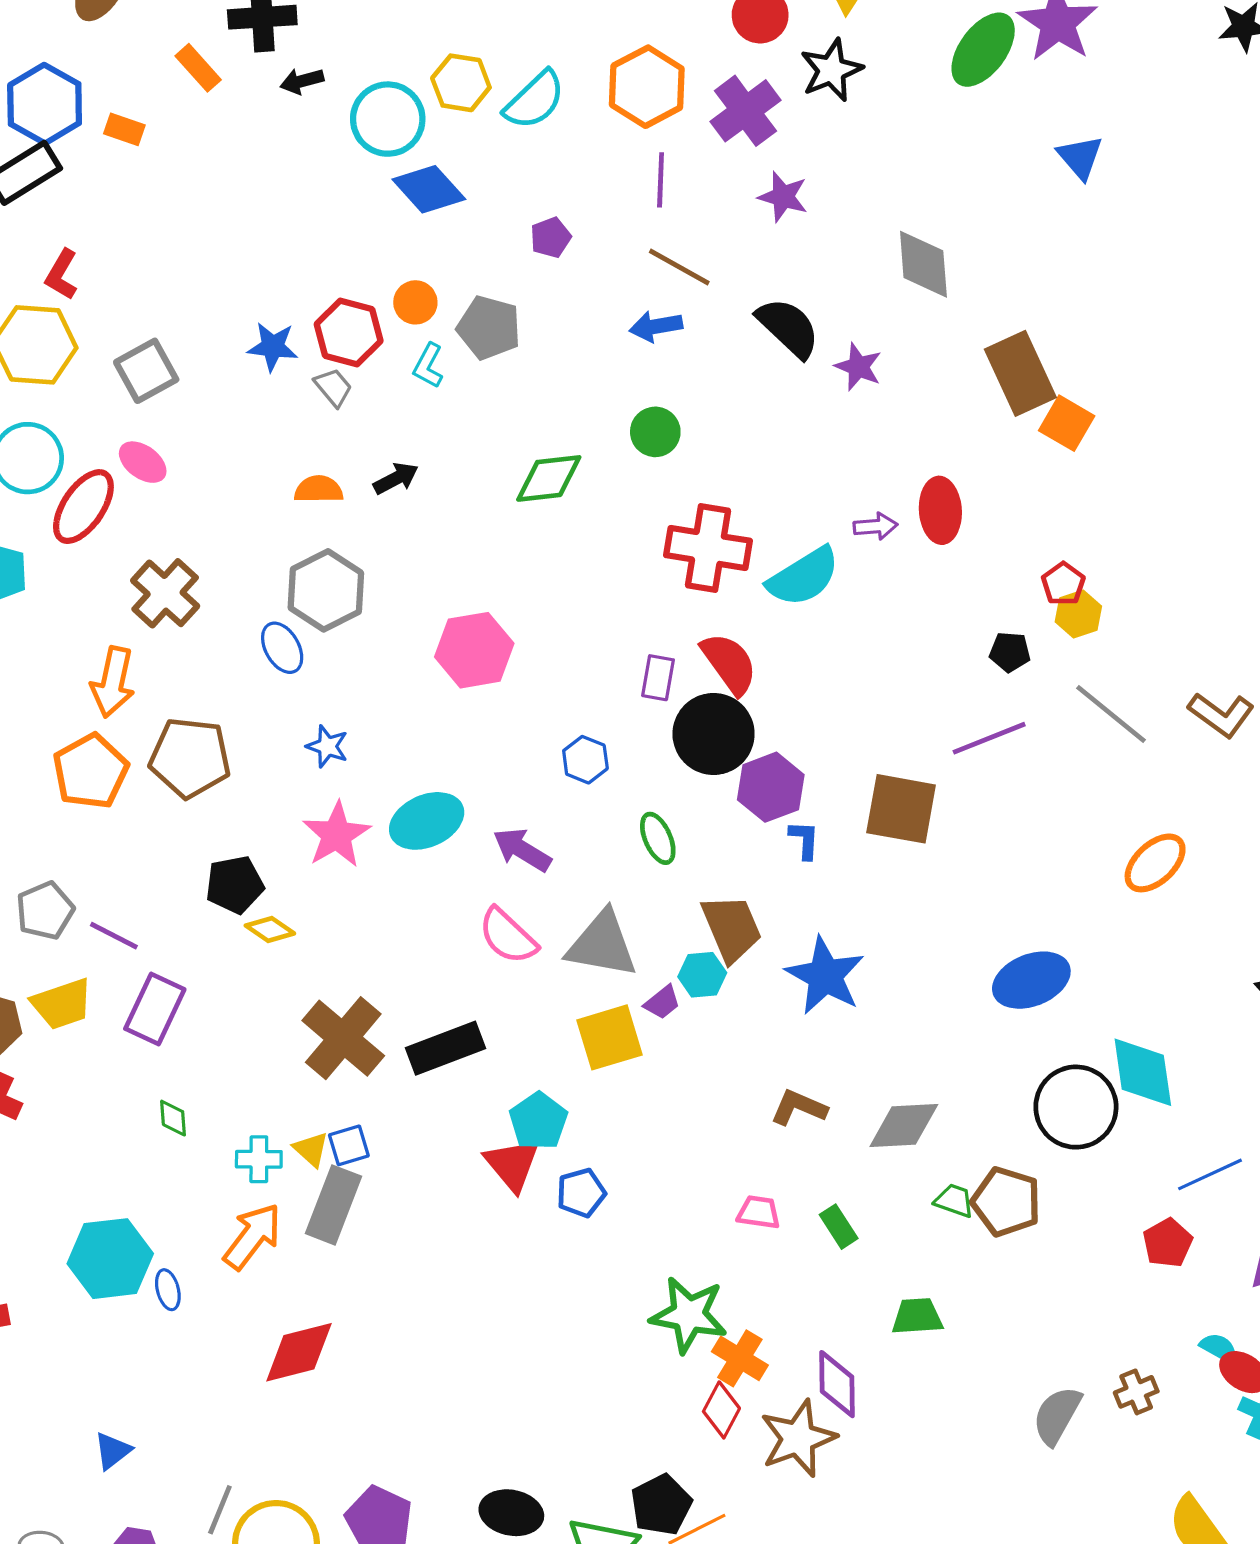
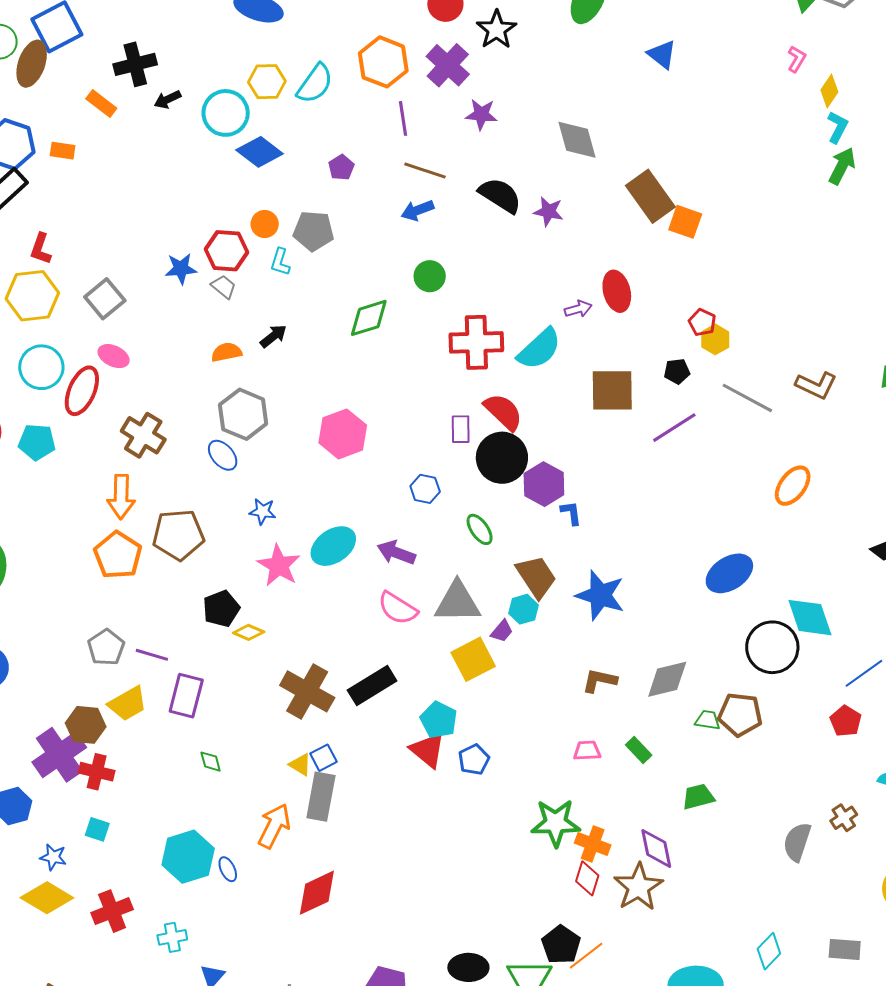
brown square: (901, 809) -> (612, 390), moved
cyan cross: (259, 1159) -> (172, 937), moved

